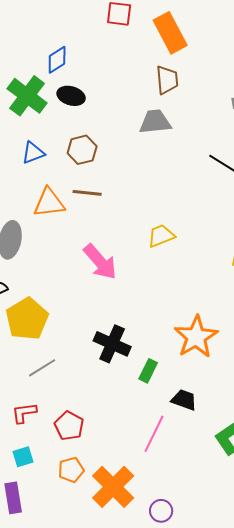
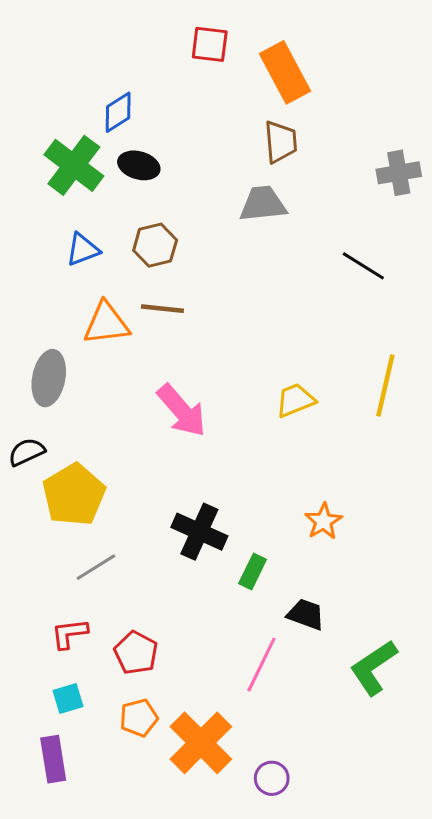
yellow trapezoid: (161, 236) -> (295, 400), moved
orange star: (196, 337) -> (323, 521), size x0.6

